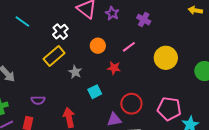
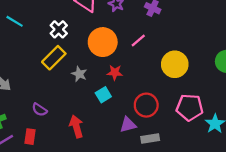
orange circle: (98, 46) -> (103, 42), size x1.6
yellow circle: (166, 58) -> (175, 64), moved
red star: (114, 68) -> (115, 72), moved
purple semicircle: (38, 100) -> (40, 110), turned 40

